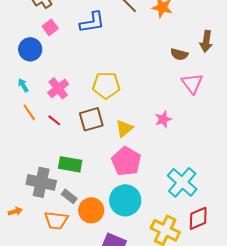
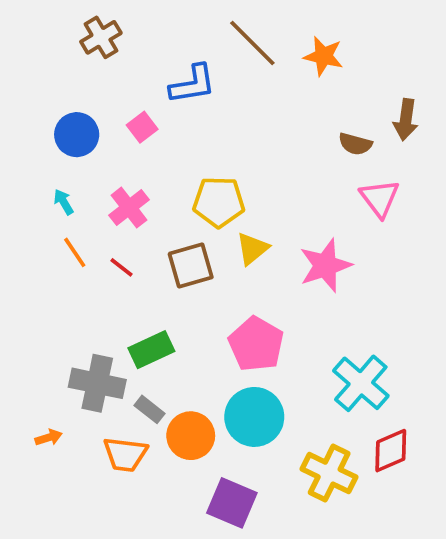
pink square: (50, 27) -> (142, 127), moved
pink star: (163, 119) -> (325, 265), size x1.6
yellow triangle: (124, 128) -> (252, 249), moved
green rectangle: (70, 164) -> (151, 350), turned -35

